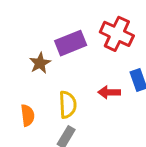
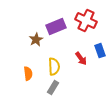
red arrow: (109, 92) -> (81, 59), turned -128

